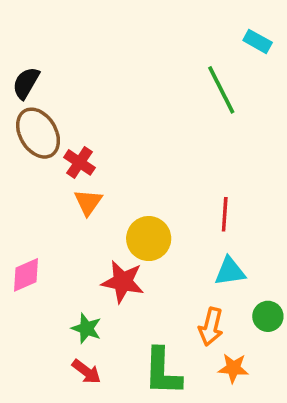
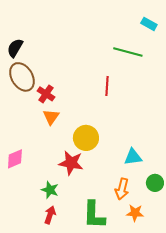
green line: (221, 90) -> (128, 52), turned -48
red line: (225, 214) -> (107, 86), moved
red arrow: (86, 372) -> (50, 215), turned -108

